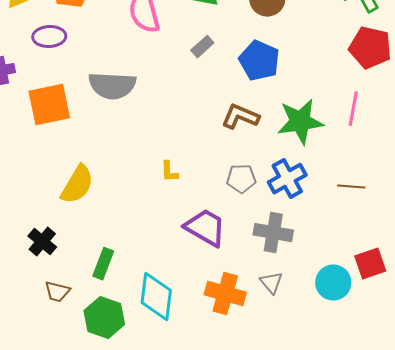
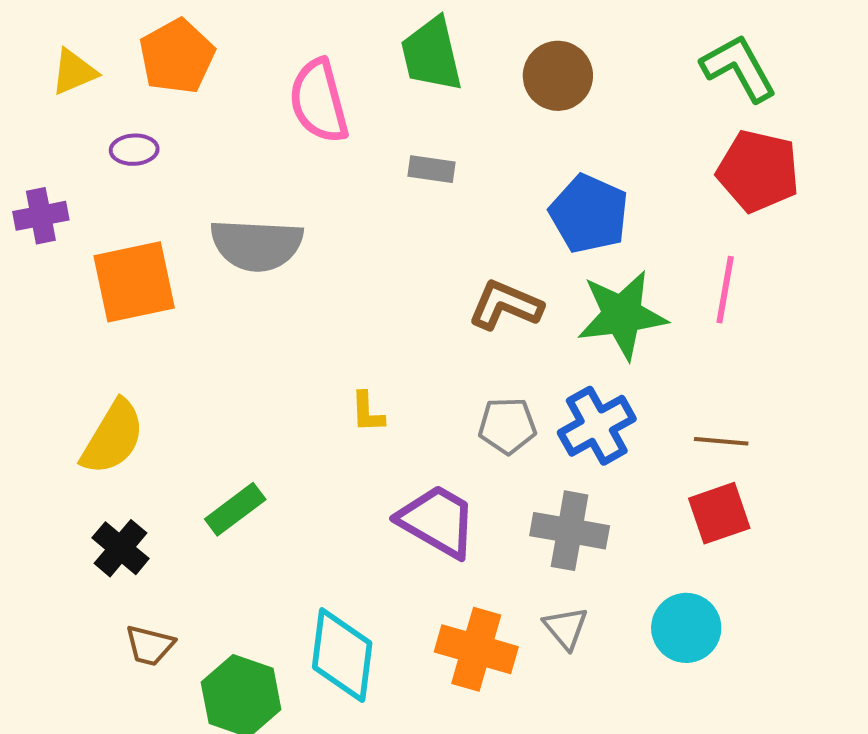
purple ellipse: (49, 37) -> (134, 150), size x0.7
gray rectangle: (202, 47) -> (432, 169), turned 50
blue pentagon: (259, 61) -> (589, 214), moved
yellow semicircle: (77, 185) -> (113, 437), moved
green rectangle: (103, 264) -> (235, 509), moved, turned 32
red square: (370, 264) -> (719, 513), moved

